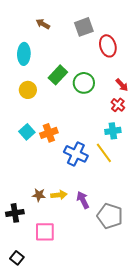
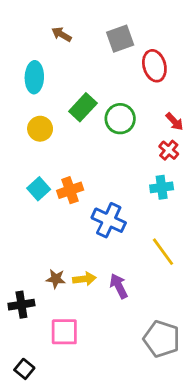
yellow line: (104, 153) -> (163, 252), moved
gray pentagon: (110, 216) -> (162, 339), moved

